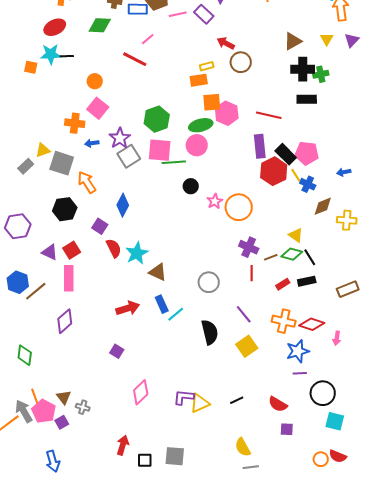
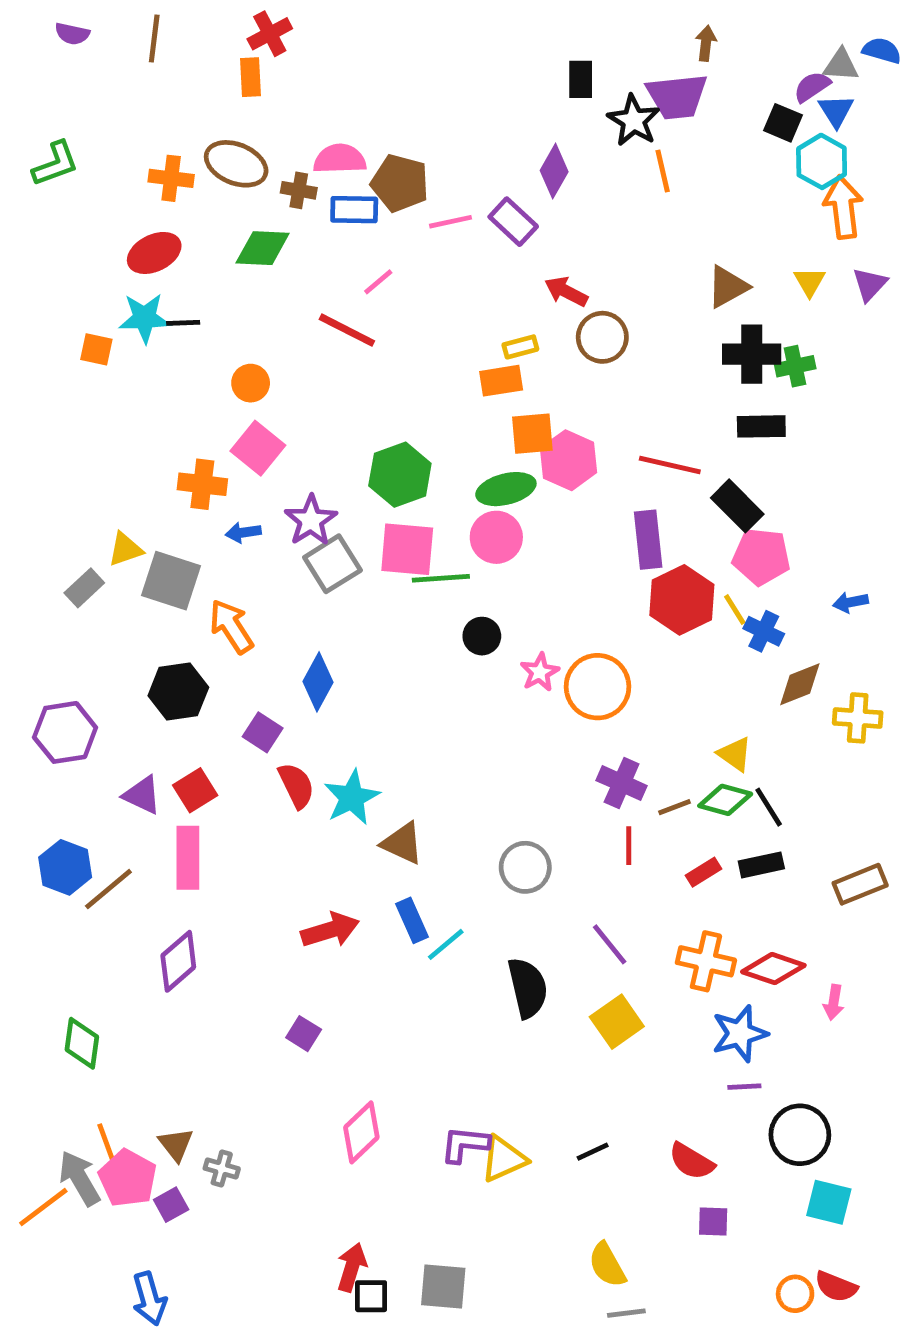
black rectangle: (286, 154) -> (737, 506), moved
red arrow: (123, 445) -> (352, 1267), moved

